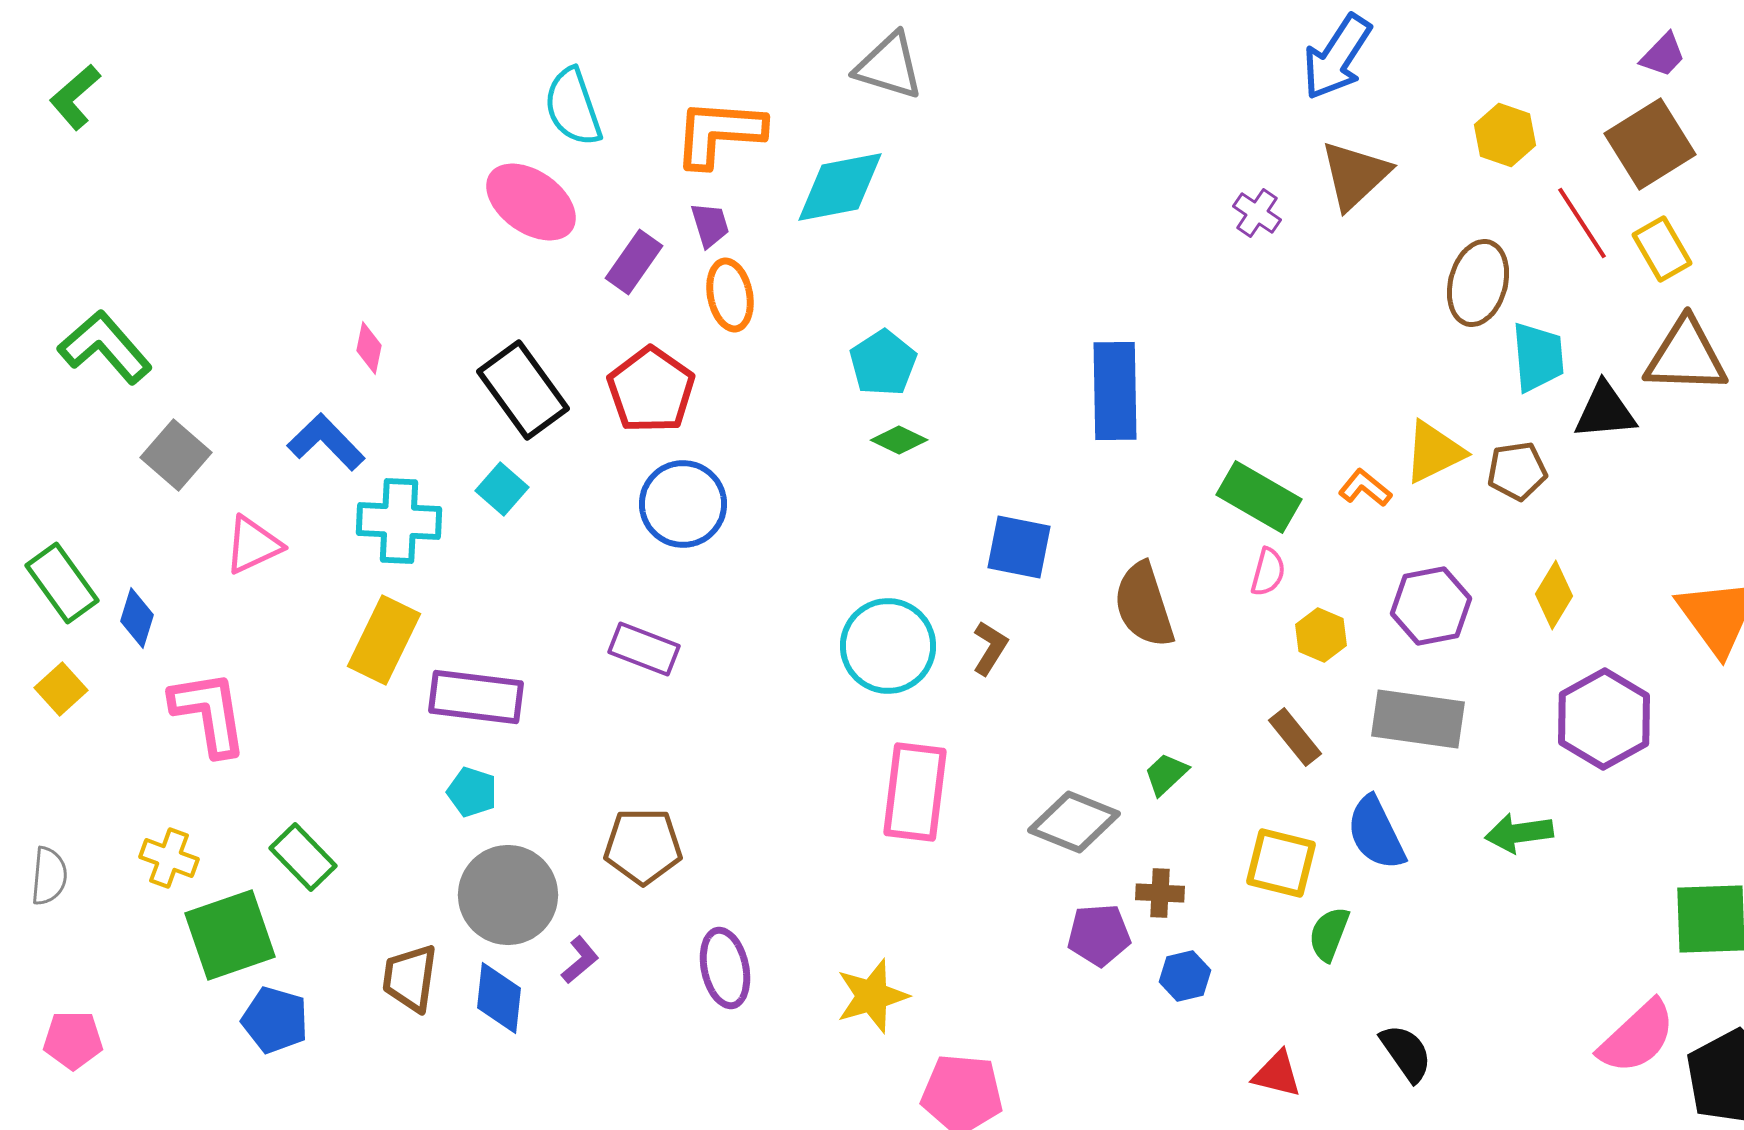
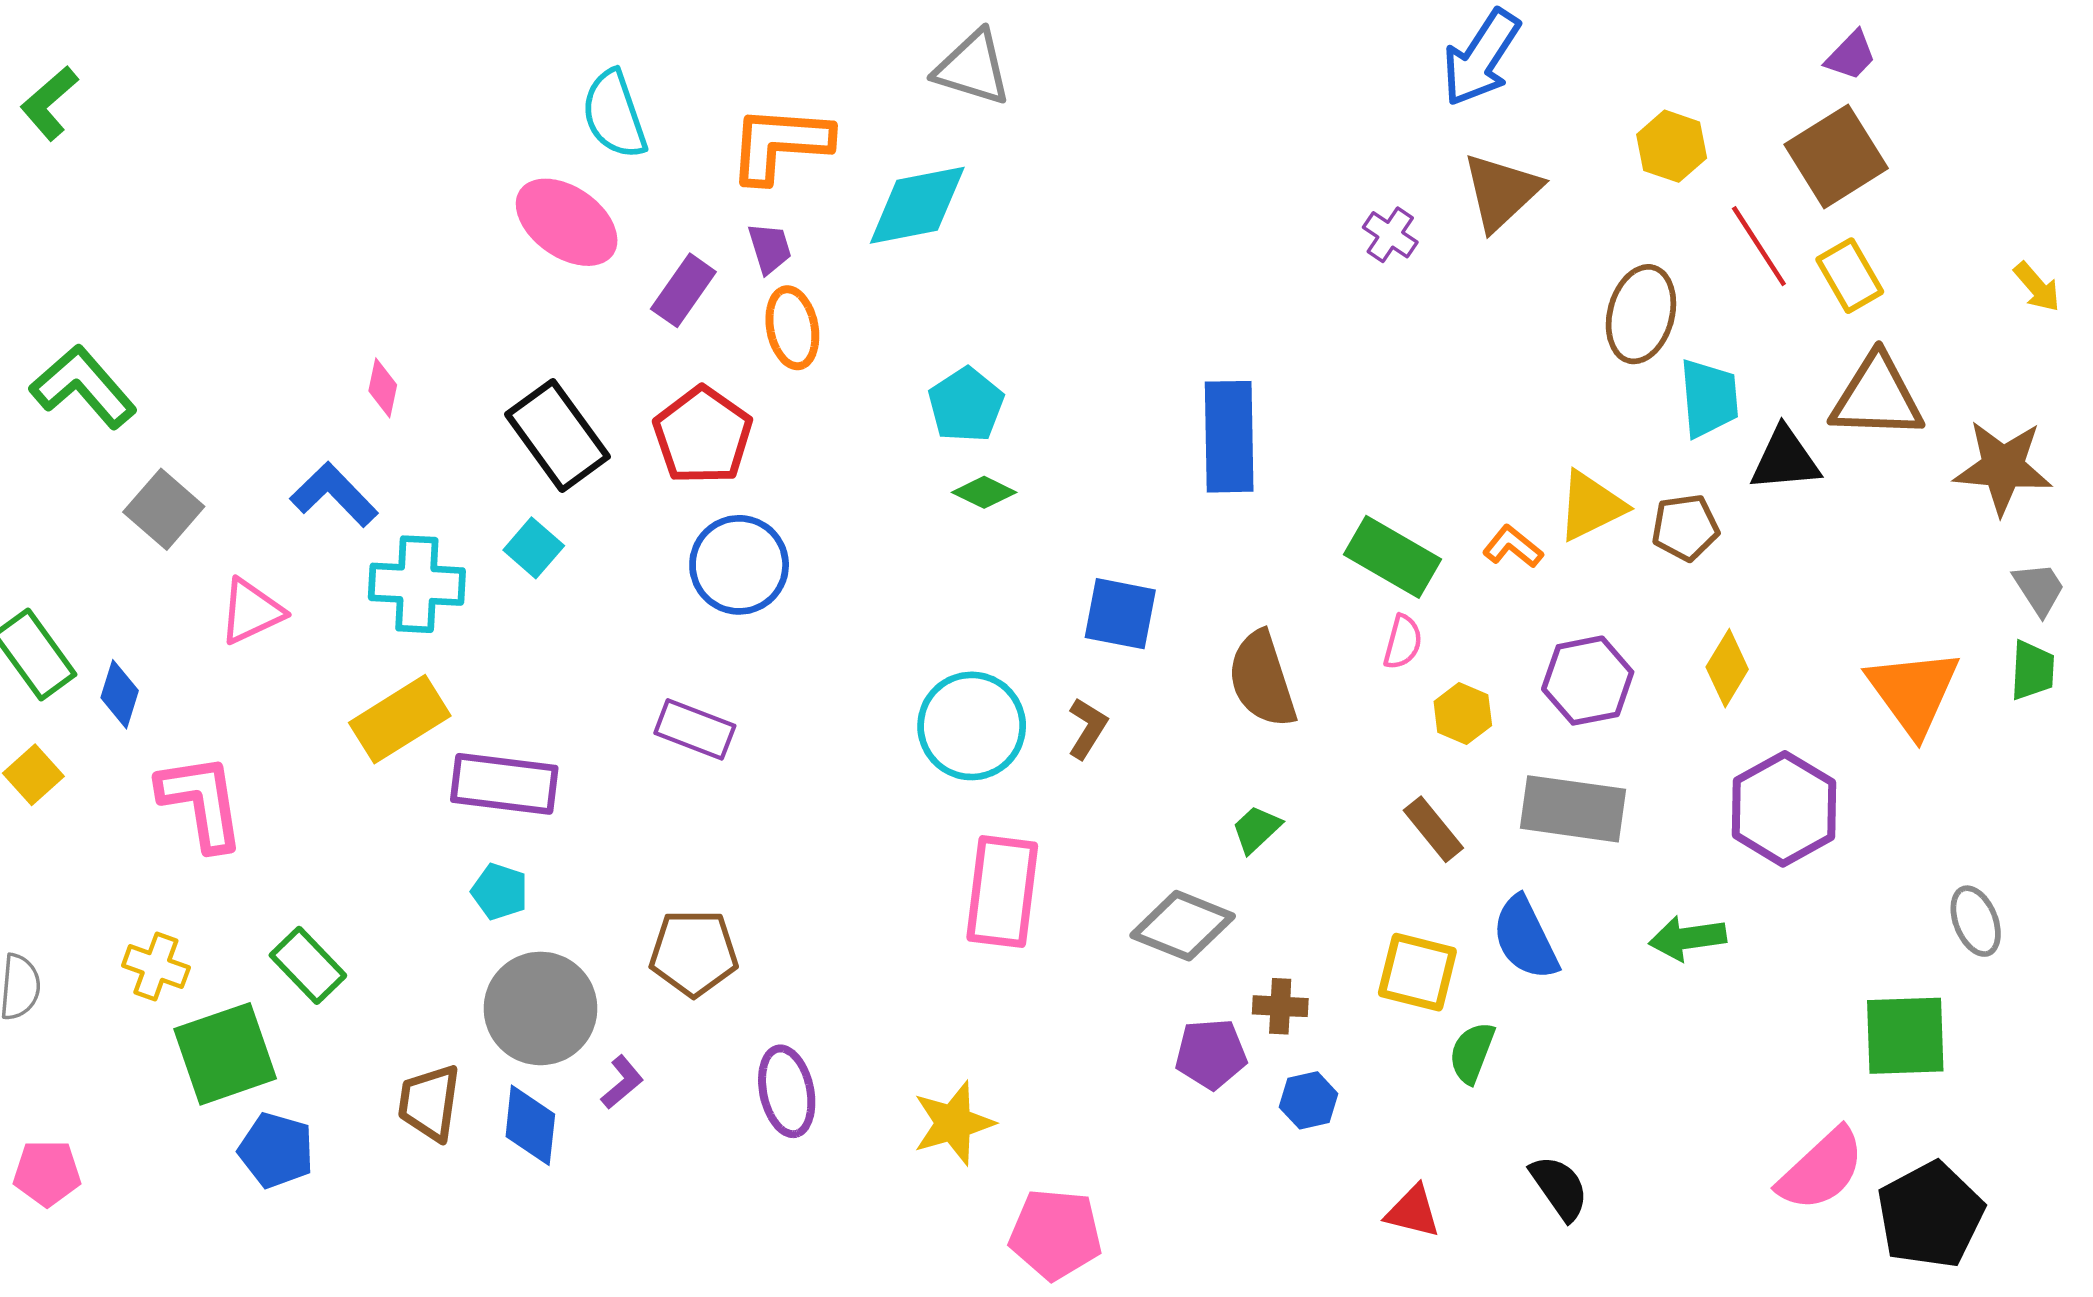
yellow rectangle: (384, 640) -> (400, 719), turned 32
green trapezoid: (1166, 774) -> (1256, 829), moved

